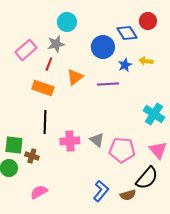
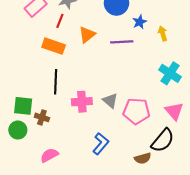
yellow arrow: (146, 61) -> (163, 33), moved, turned 64
blue L-shape: (101, 191) -> (101, 144), moved

